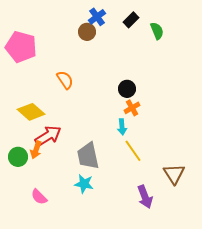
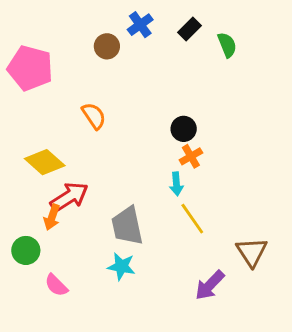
brown circle: (87, 32) -> (107, 46), moved
green circle: (18, 157) -> (26, 250), moved
purple arrow: (145, 197) -> (210, 285), turned 65

